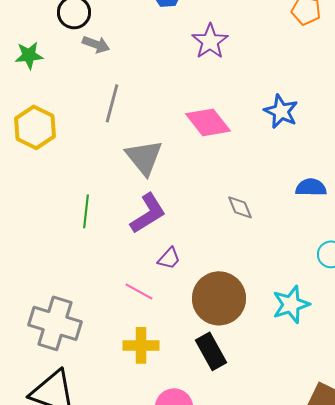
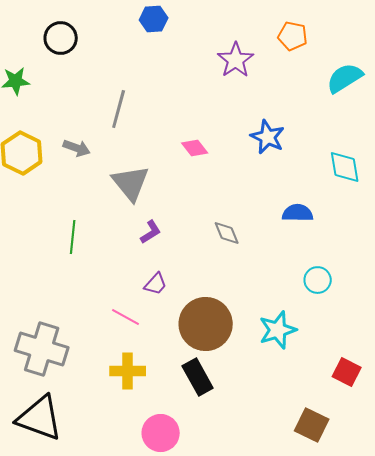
purple star: (210, 41) -> (236, 60), moved
gray arrow: (96, 44) -> (77, 148), moved
gray line: (112, 103) -> (119, 109), moved
pink diamond: (208, 122) -> (195, 148), size x0.6
purple L-shape: (148, 213) -> (151, 232), moved, size x0.6

